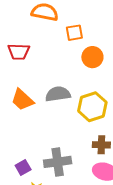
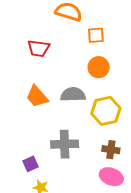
orange circle: (92, 57) -> (99, 67), moved
gray cross: (58, 162) -> (65, 144), moved

